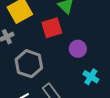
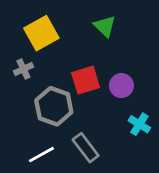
red square: (52, 28) -> (86, 80), moved

